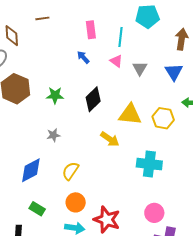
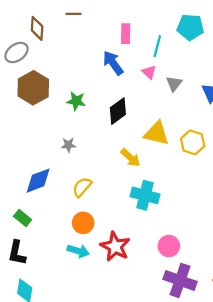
blue arrow: (83, 57) -> (113, 63), size x1.6
cyan cross: (149, 164) -> (145, 195), moved
green rectangle: (37, 209) -> (23, 218), moved

